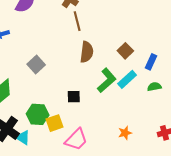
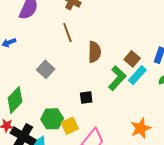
brown line: (77, 21) -> (67, 33), moved
brown square: (125, 51) -> (132, 59), moved
orange star: (125, 133) -> (141, 128), size x1.5

